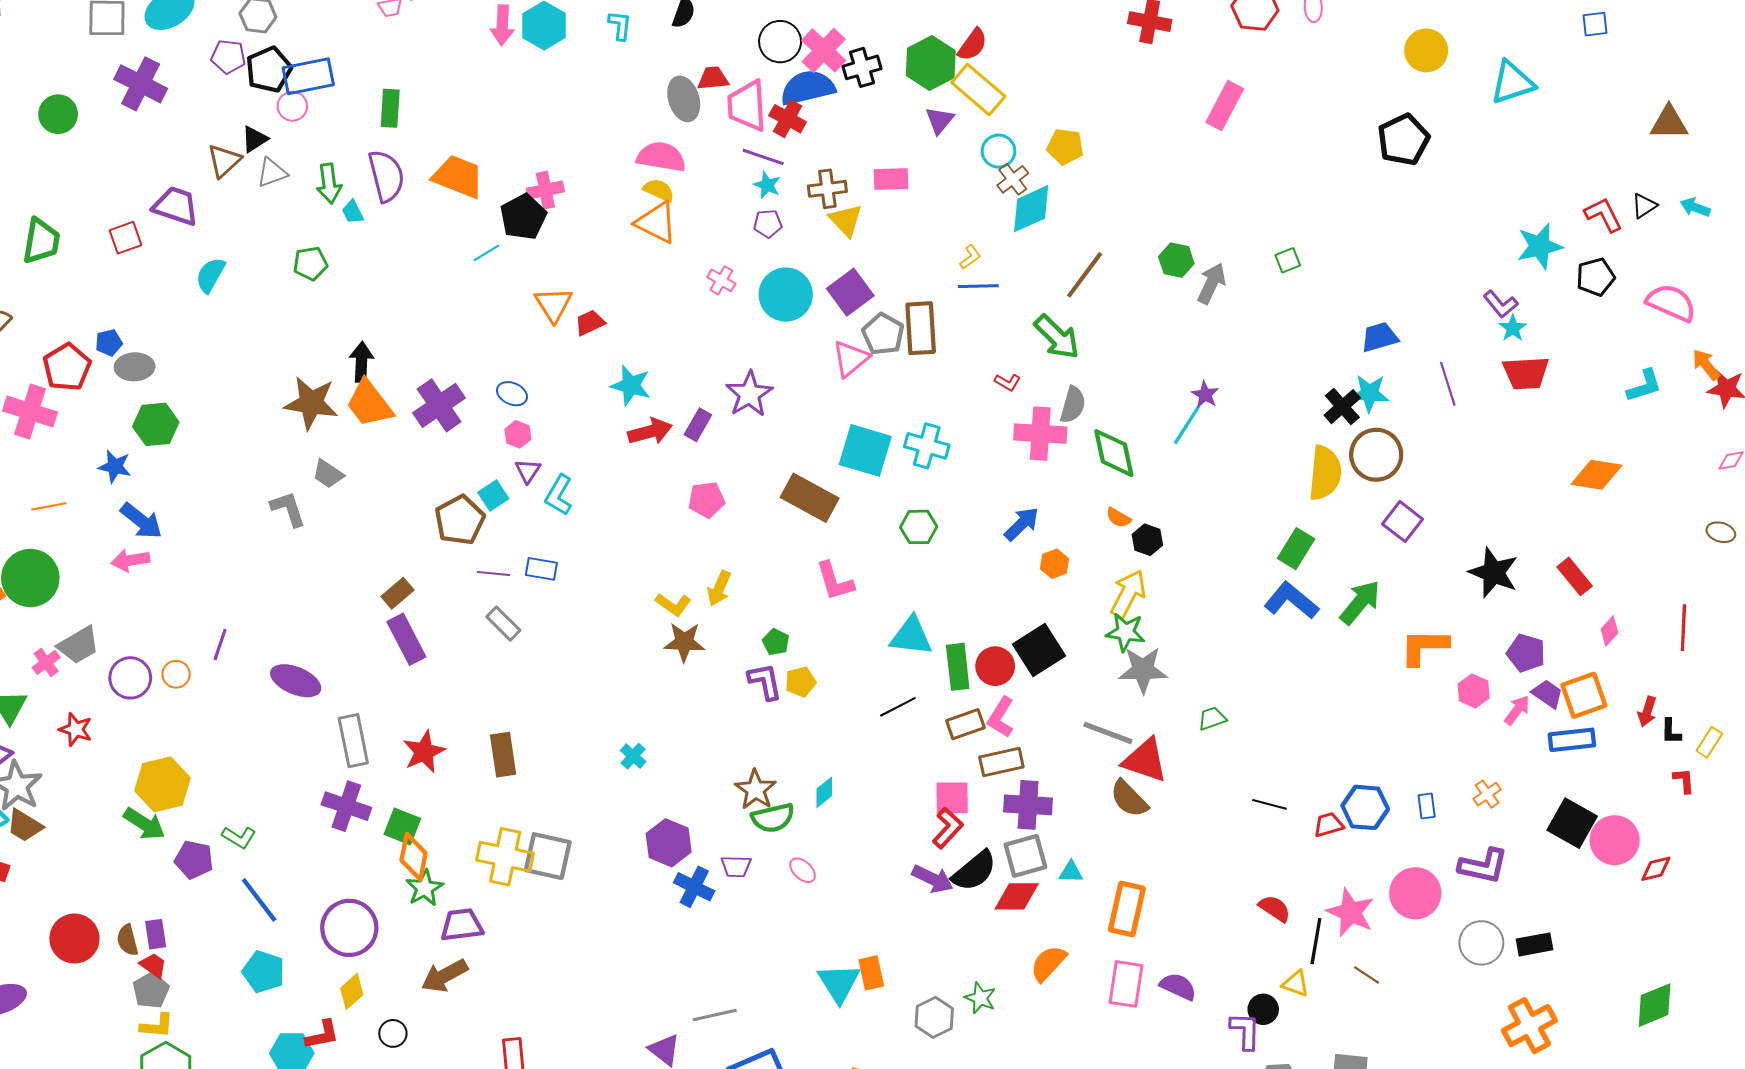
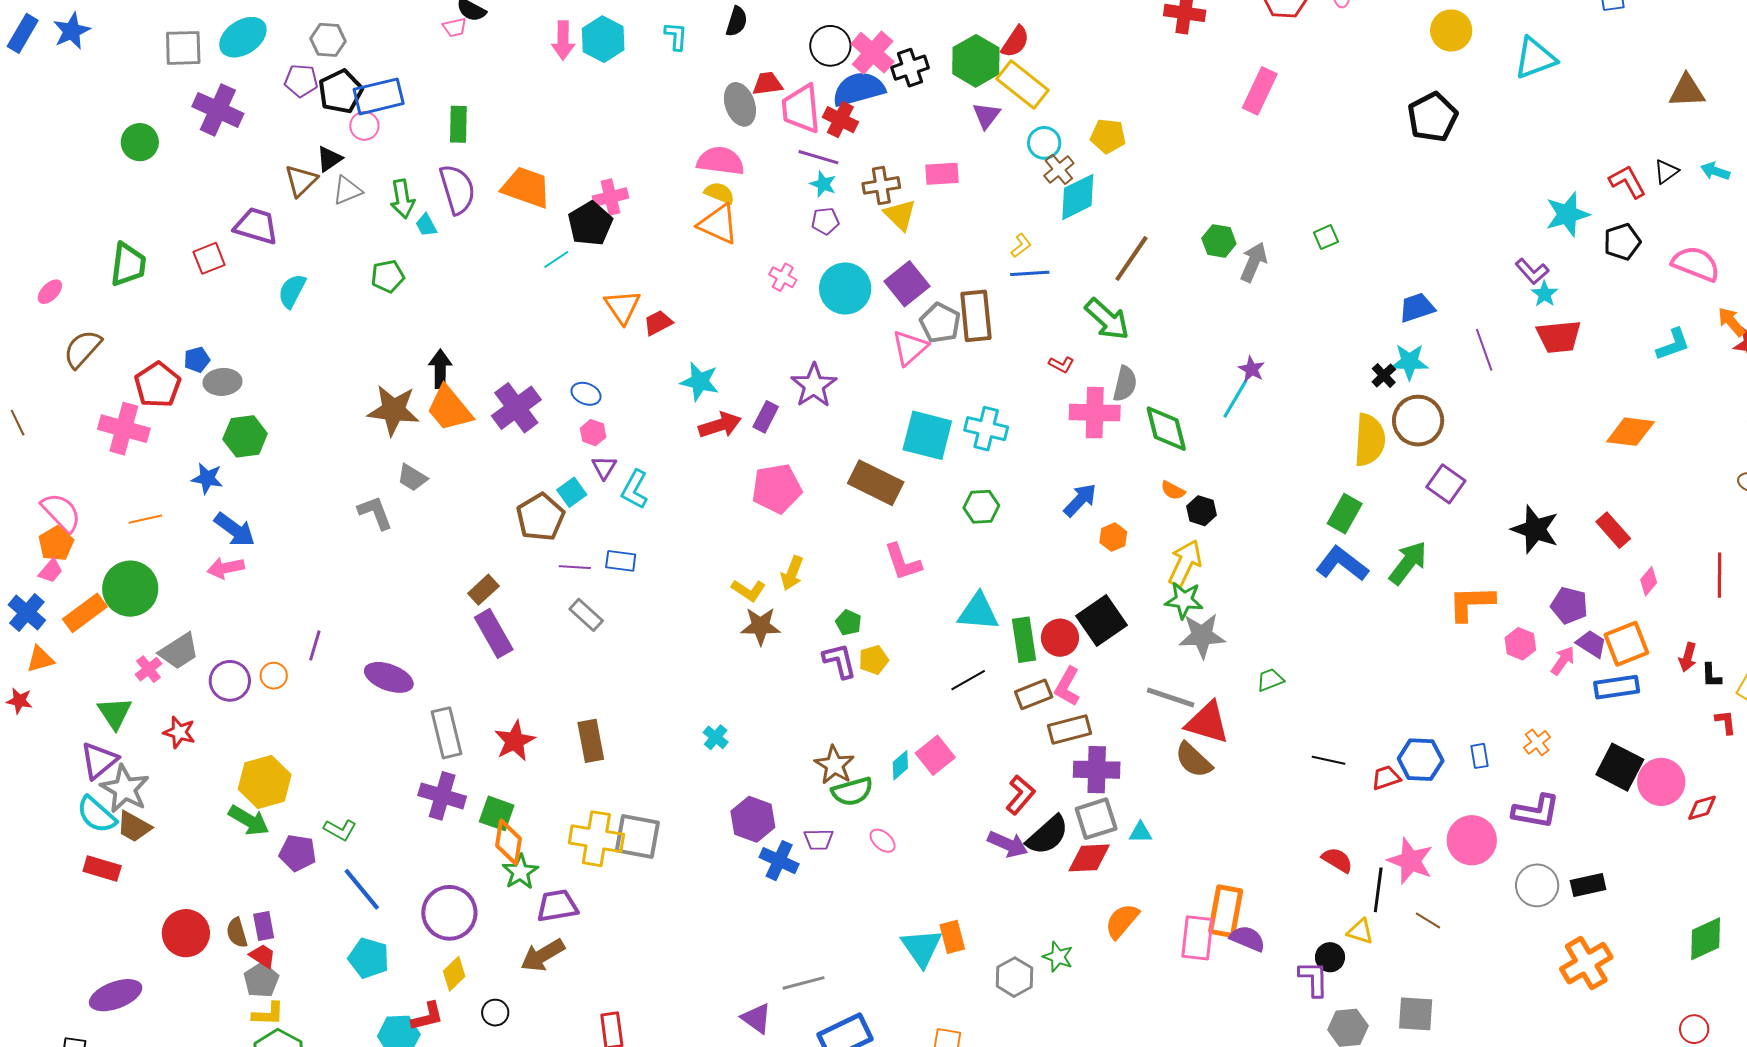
black cross: (1342, 407) -> (1384, 376), size x0.7
pink pentagon: (707, 500) -> (777, 488), size x1.4
pink square: (952, 798) -> (935, 755), moved, turned -36
orange rectangle: (1127, 909) -> (1226, 911), moved

